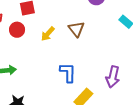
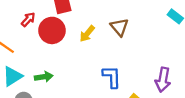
red circle: (17, 30) -> (52, 30), size x1.5

